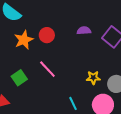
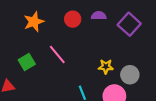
red circle: (47, 35) -> (73, 19), moved

